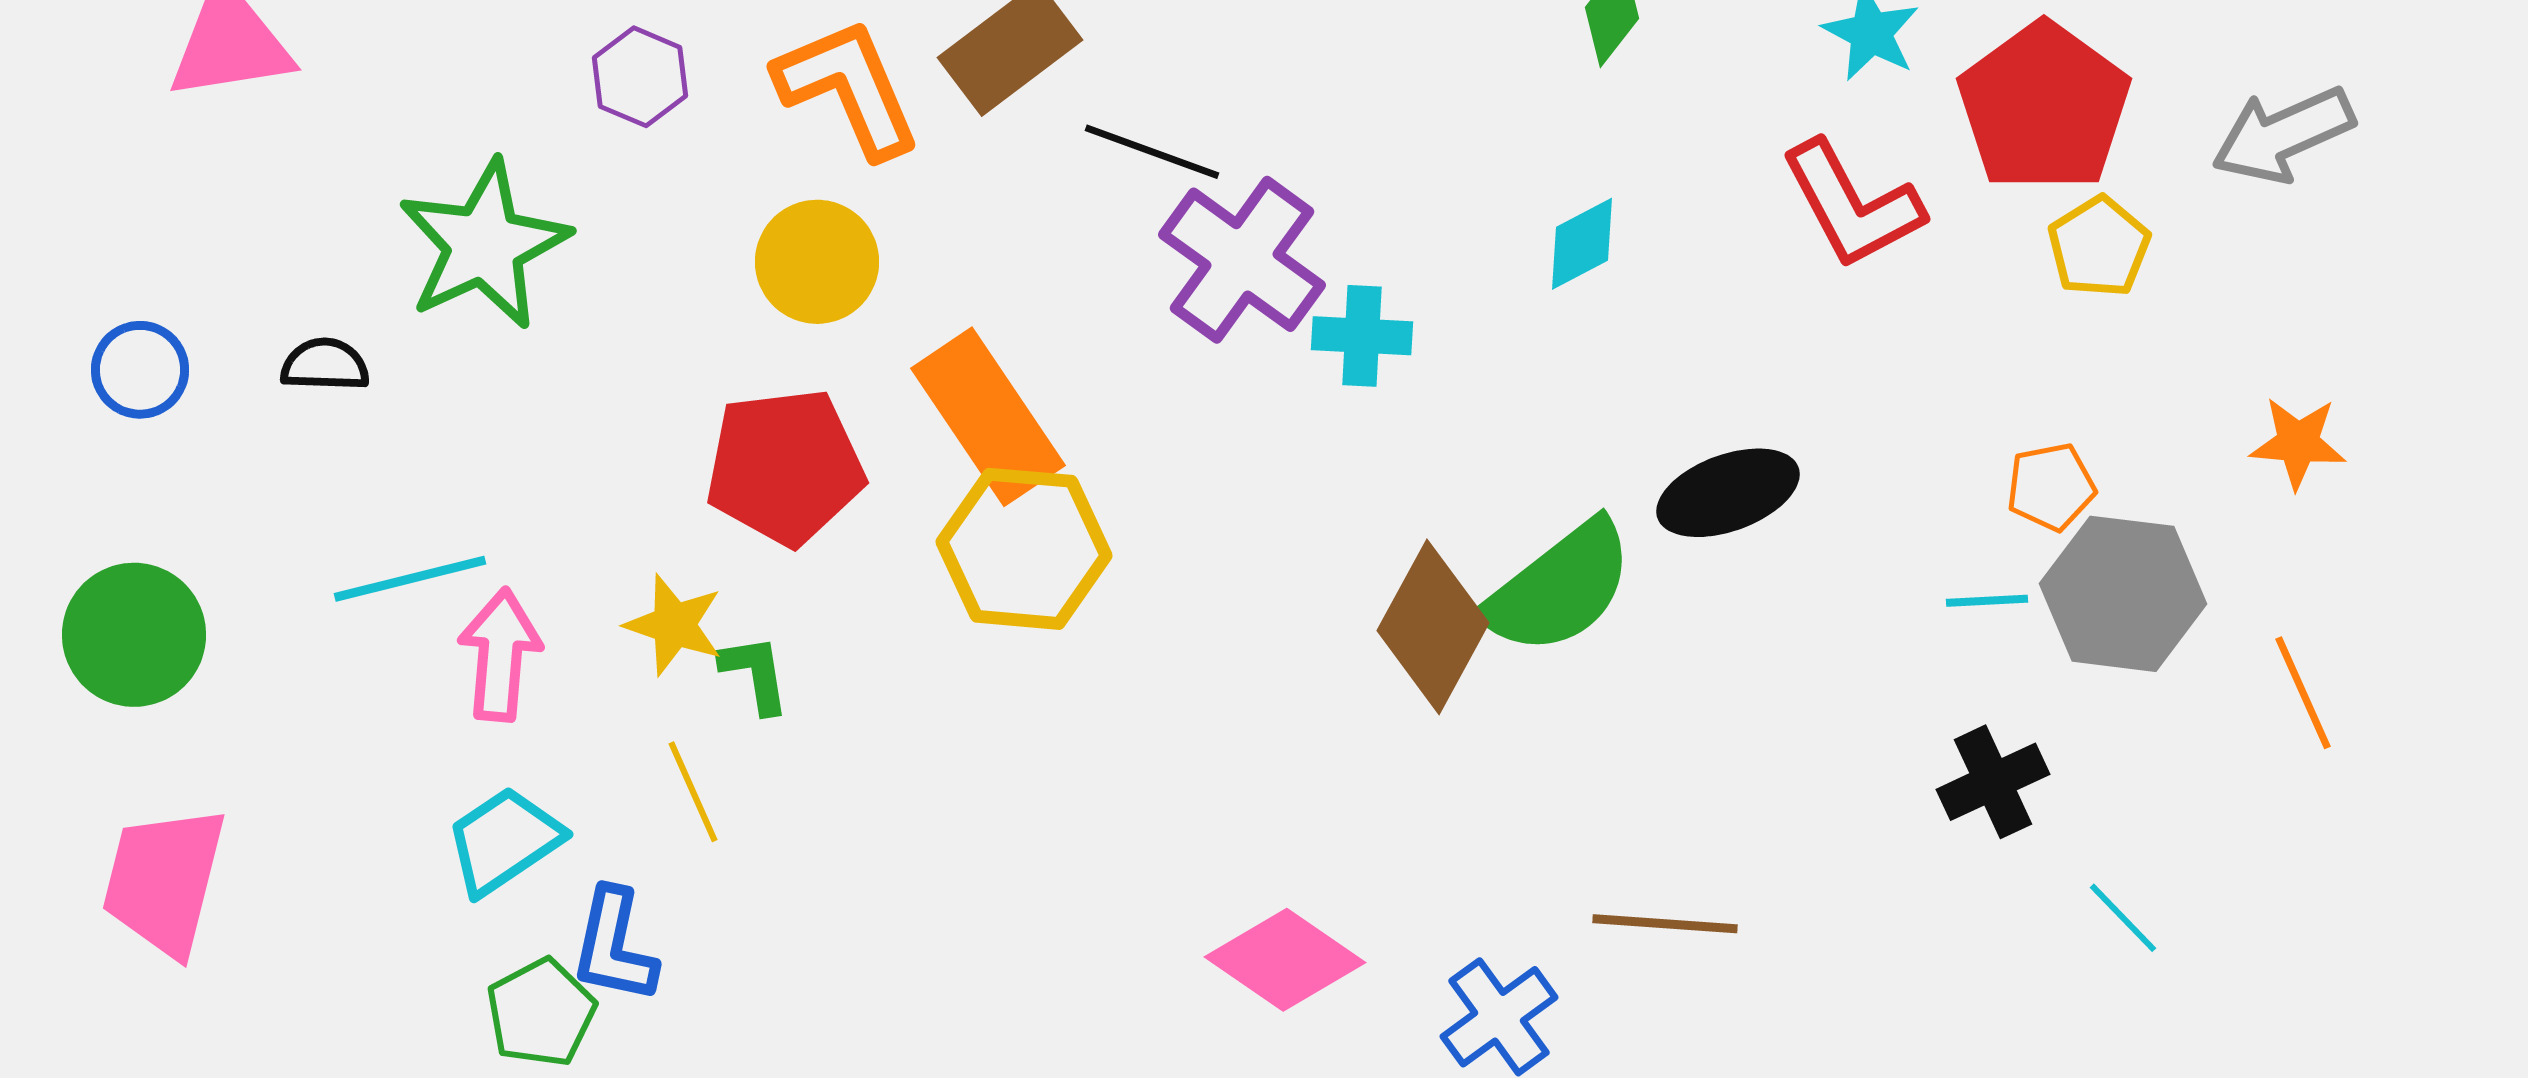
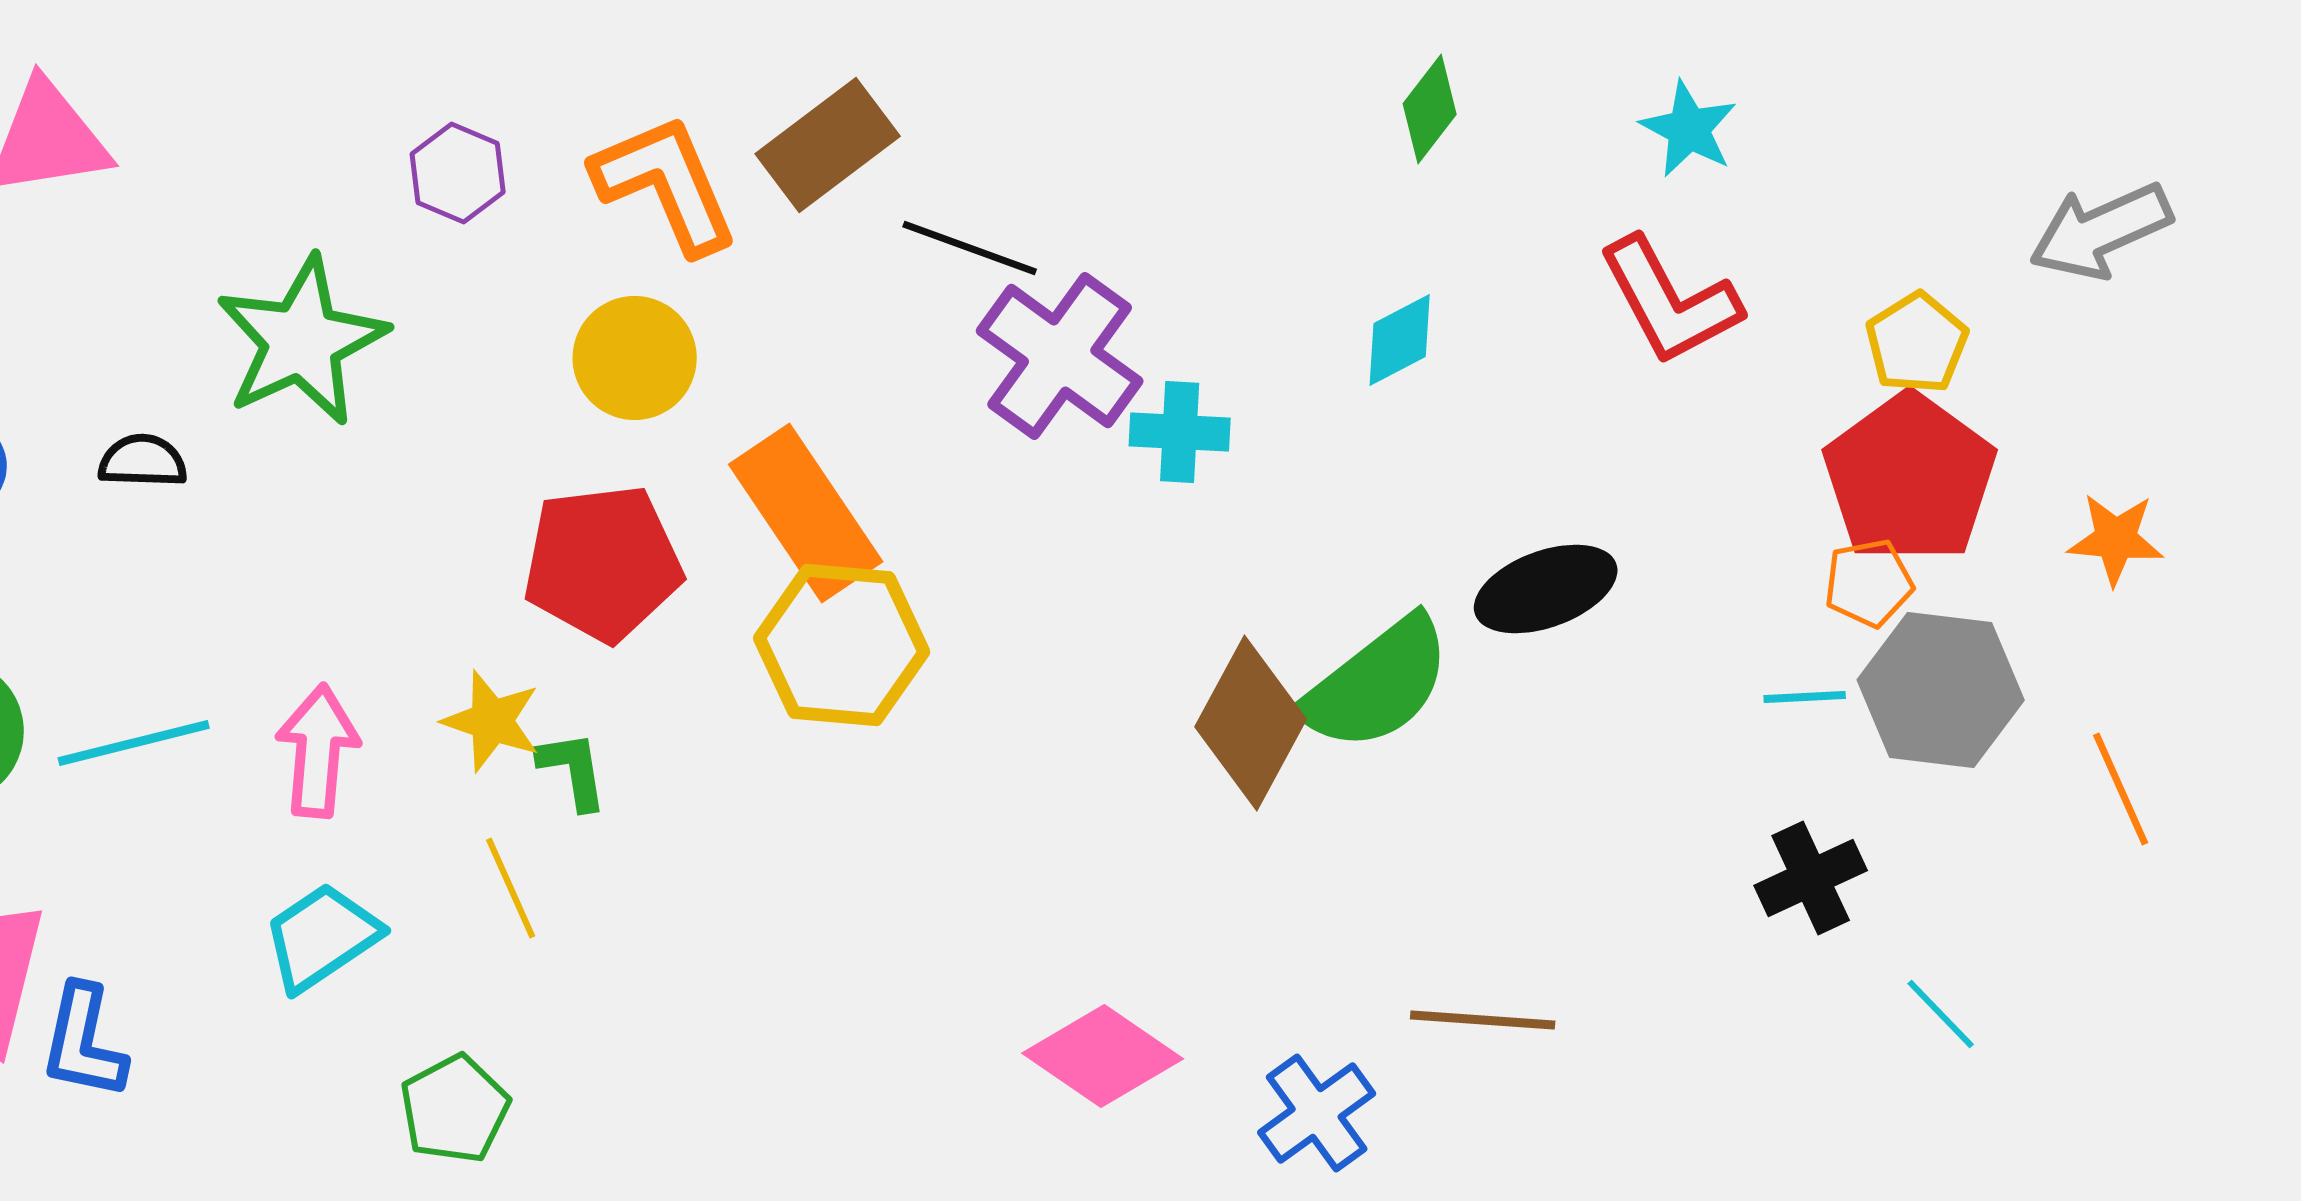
red pentagon: (2044, 107) -> (1910, 478), moved
cyan line: (410, 579) -> (134, 743), moved
blue L-shape: (614, 946) -> (84, 1042), moved
green pentagon: (541, 1013) -> (455, 1109), moved

